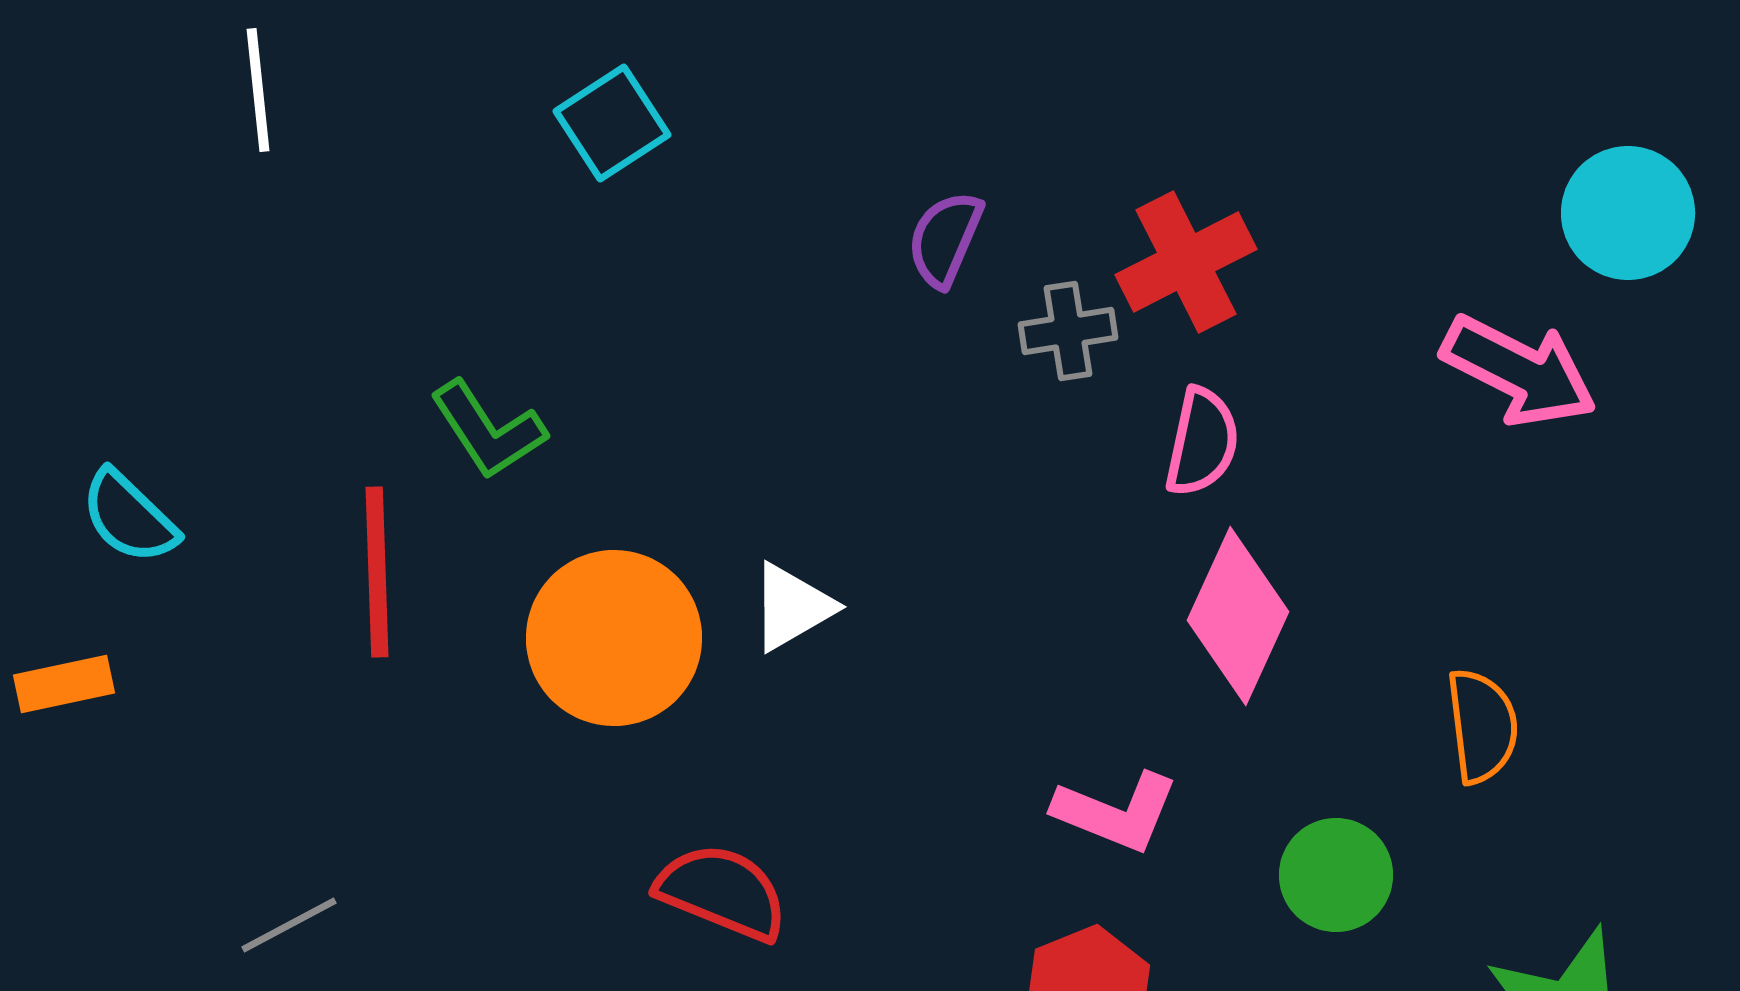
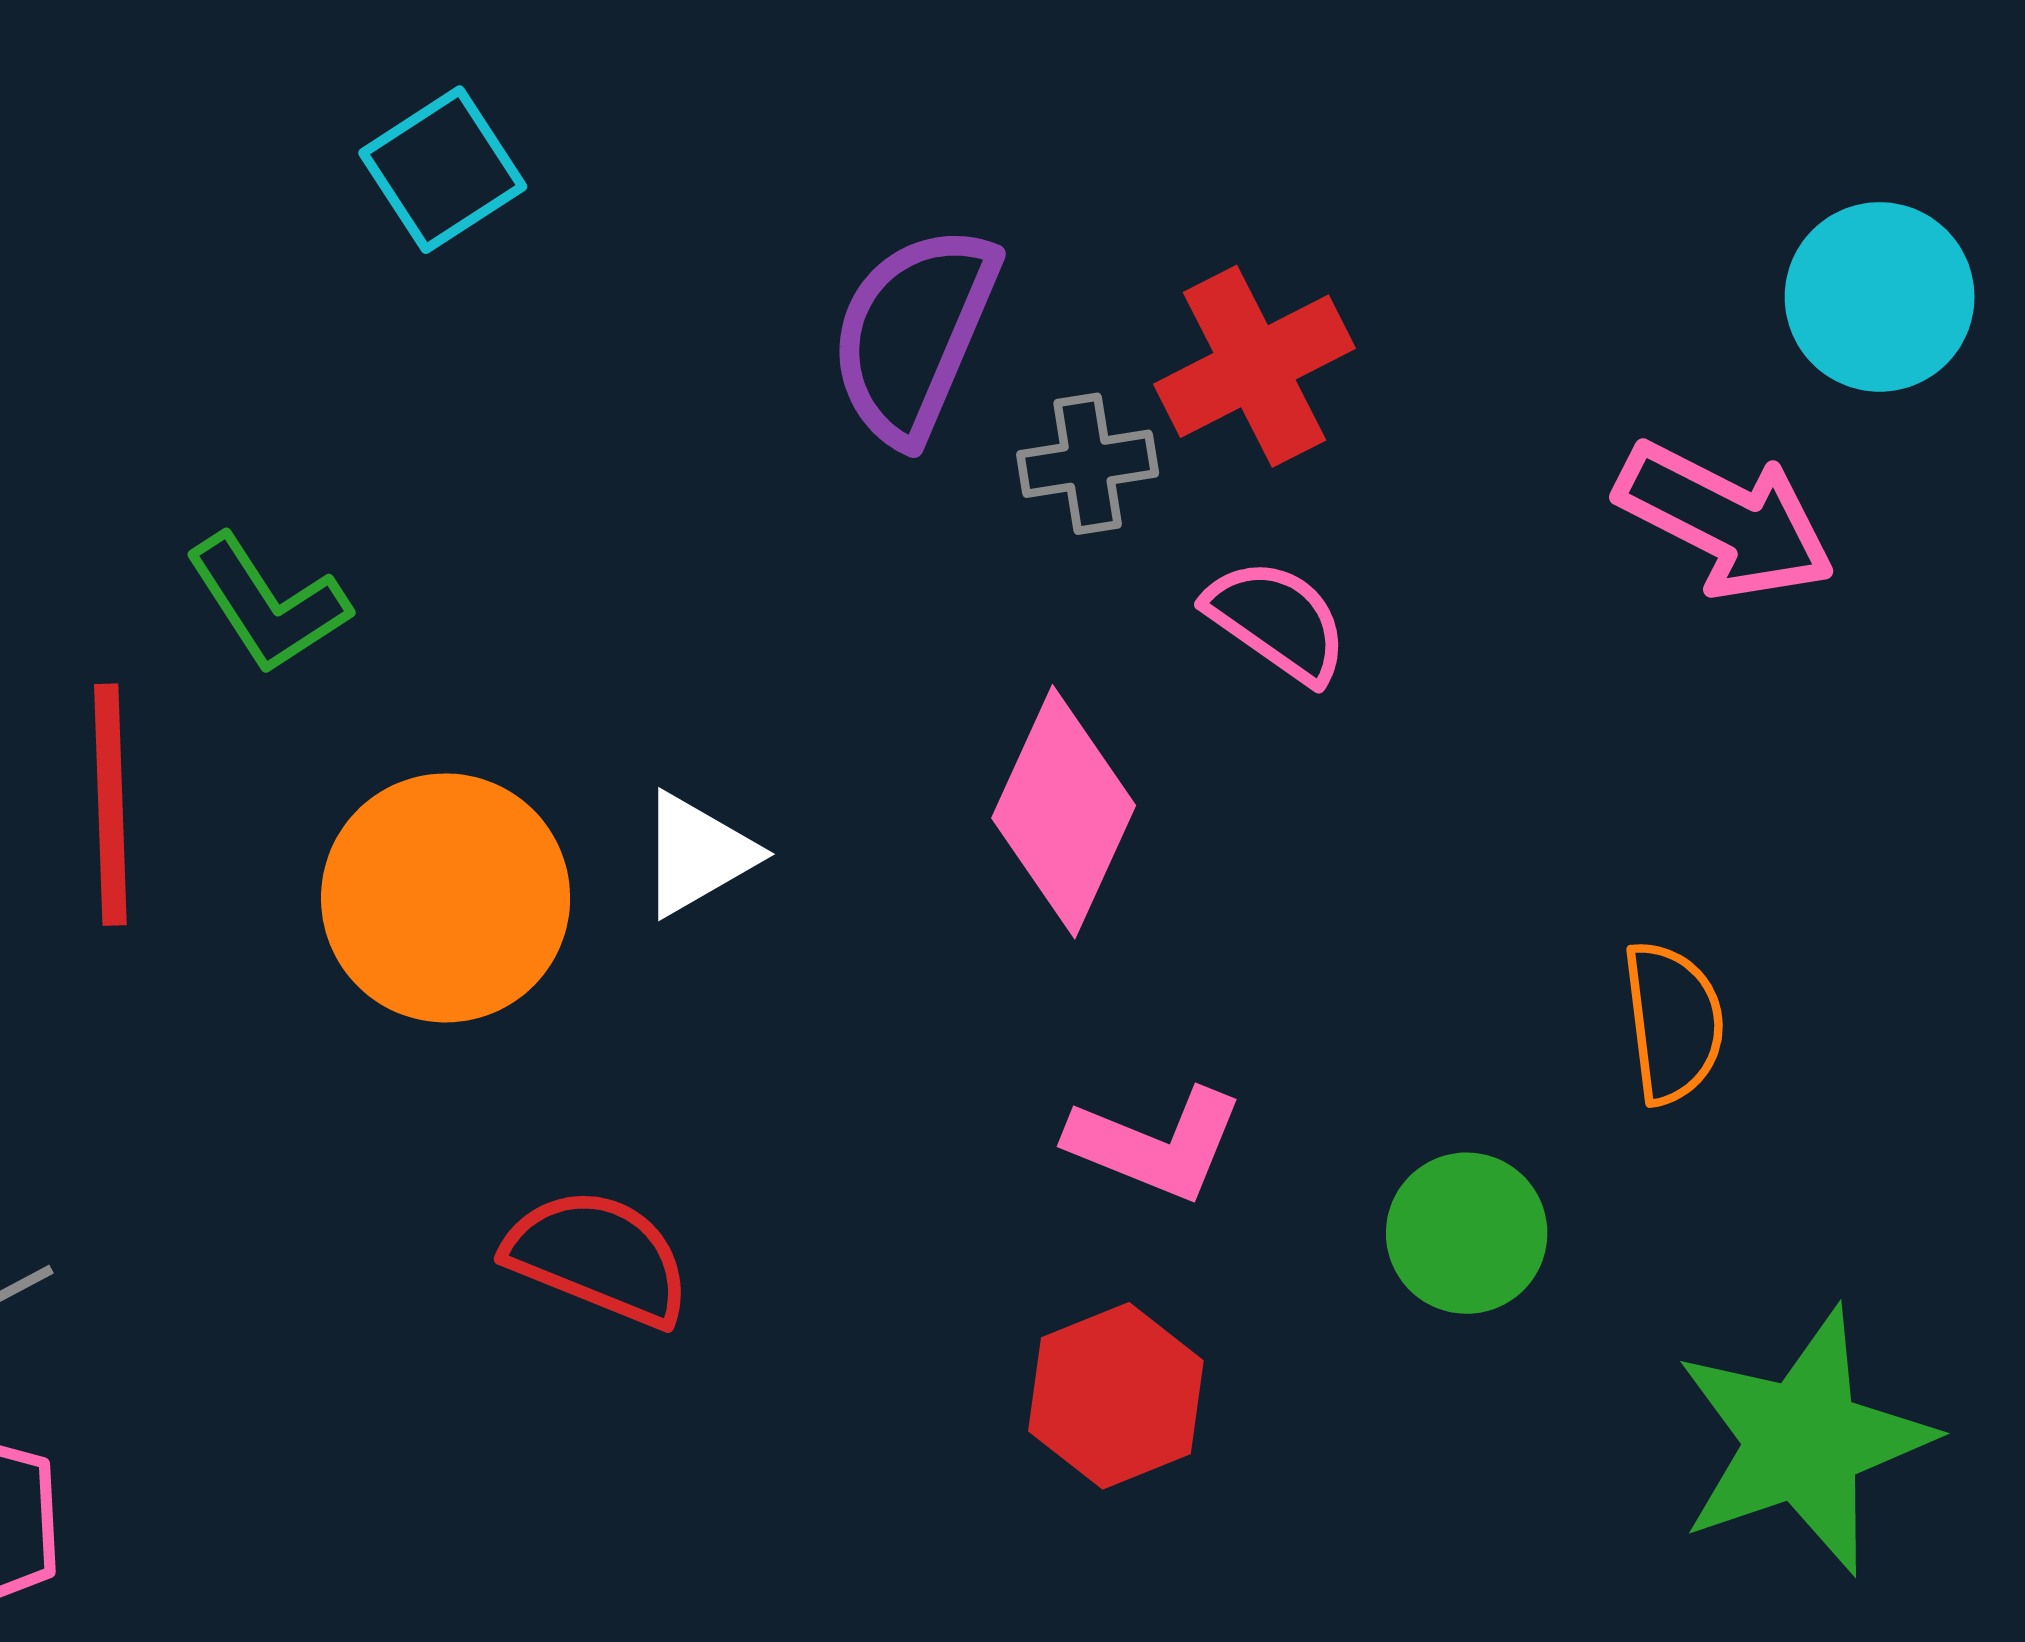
purple semicircle: (945, 239) -> (914, 334), size x1.6
pink semicircle: (1202, 442) -> (1277, 621), turned -67
pink diamond: (1238, 616) -> (1064, 812), moved

